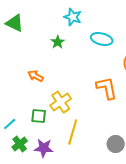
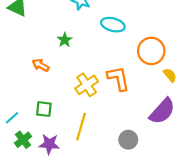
green star: (58, 42) -> (65, 40), moved
yellow cross: (61, 102) -> (87, 85), moved

